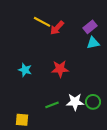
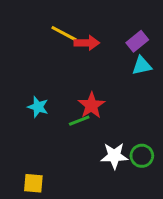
red arrow: (57, 28) -> (87, 43), turned -133
red star: (60, 69) -> (91, 105), turned -30
green line: (52, 105) -> (79, 121), moved

